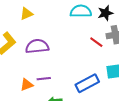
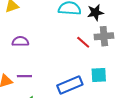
purple semicircle: (37, 46) -> (20, 41), size x0.7

